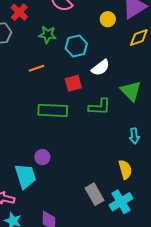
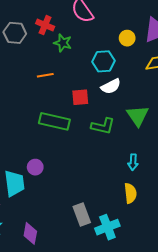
red cross: (19, 12) -> (45, 25), moved, turned -30
cyan hexagon: (76, 46) -> (103, 61), moved
yellow semicircle: (125, 169) -> (130, 193), moved

